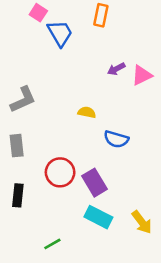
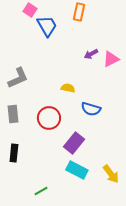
red circle: (60, 172) -> (49, 118), moved
purple rectangle: (95, 183) -> (74, 143), turned 70

